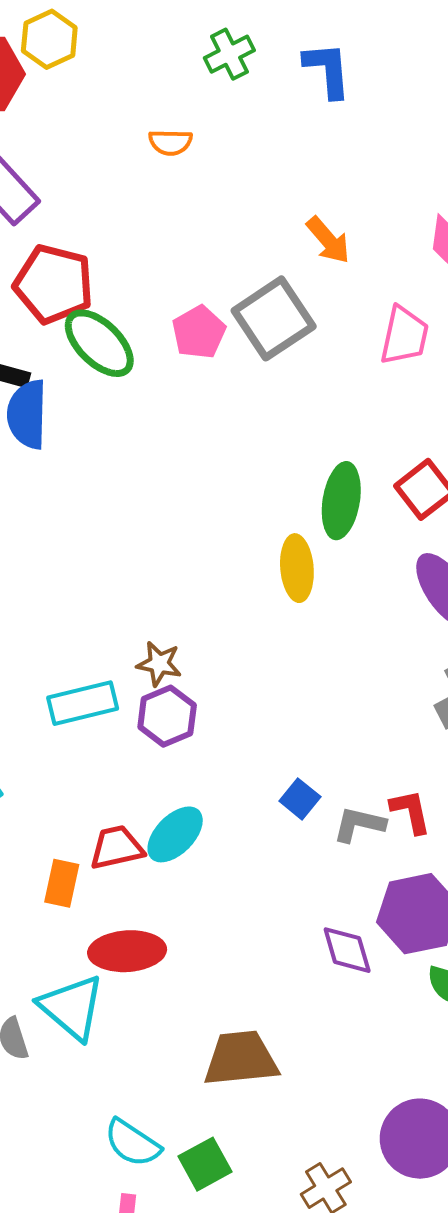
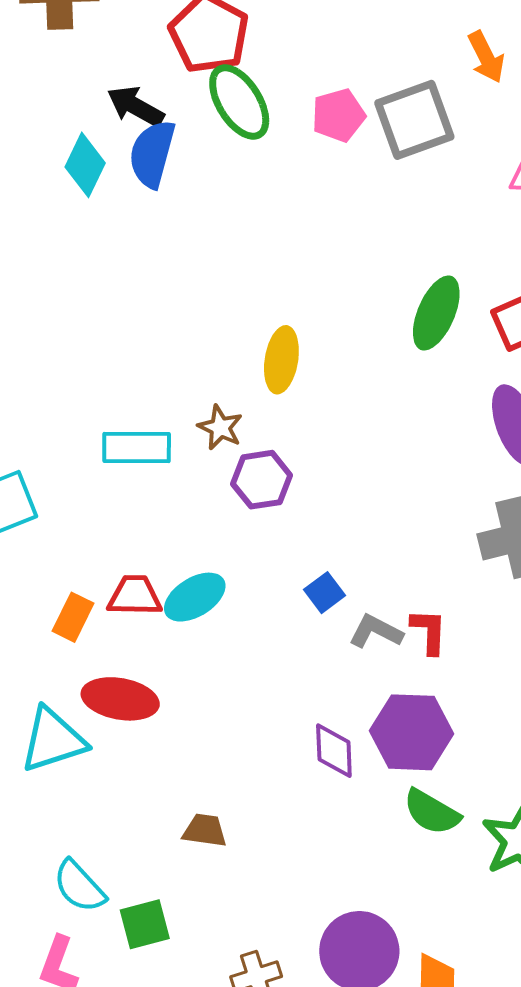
yellow ellipse: (297, 568) -> (281, 360), moved
purple hexagon: (167, 716) -> (262, 480), moved
cyan triangle: (72, 1007) -> (53, 740), turned 48
brown trapezoid: (241, 1059) -> (205, 830), size x0.6

